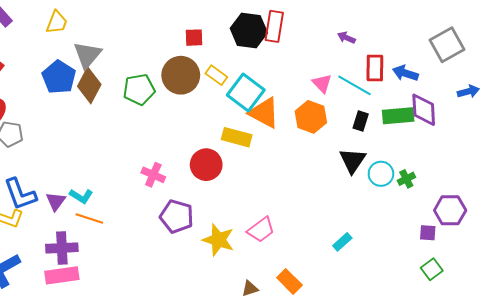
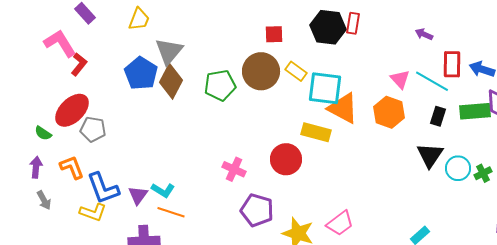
red rectangle: (274, 26) -> (353, 23), size x0.7
cyan square: (246, 92) -> (325, 88), turned -30

